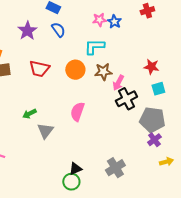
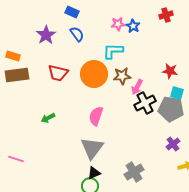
orange circle: (75, 70) -> (94, 74), size x1.4
cyan square: (158, 89) -> (177, 93), turned 32
gray pentagon: (152, 120) -> (171, 109), moved
gray triangle: (45, 131) -> (92, 148), moved, size x1.4

